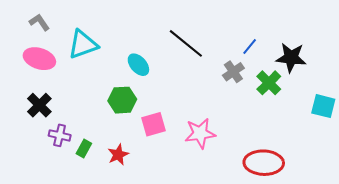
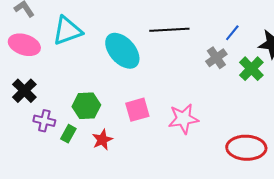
black line: (186, 43) -> (169, 30), turned -42
cyan ellipse: (138, 65) -> (122, 51), size x1.6
green hexagon: (122, 100) -> (86, 106), moved

